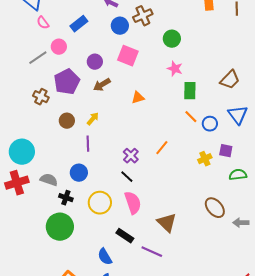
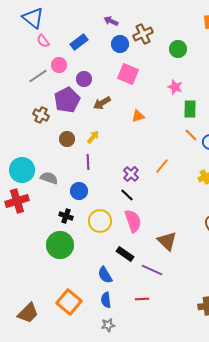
green circle: (172, 39) -> (178, 49), moved
purple circle: (95, 62) -> (84, 79), moved
gray semicircle: (49, 180) -> (49, 178), moved

